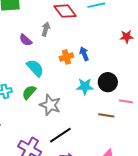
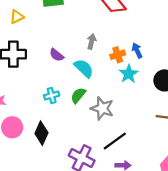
gray arrow: (46, 29) -> (92, 42), moved
purple semicircle: (26, 40) -> (57, 55), moved
cyan star: (85, 86) -> (129, 74), moved, turned -30

